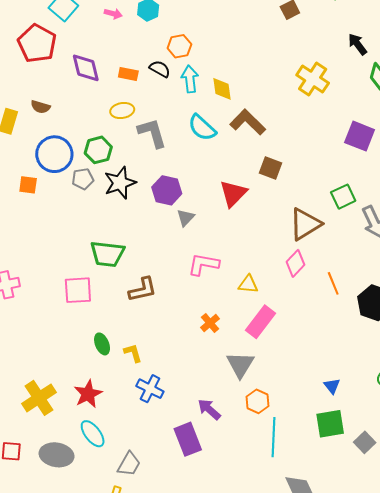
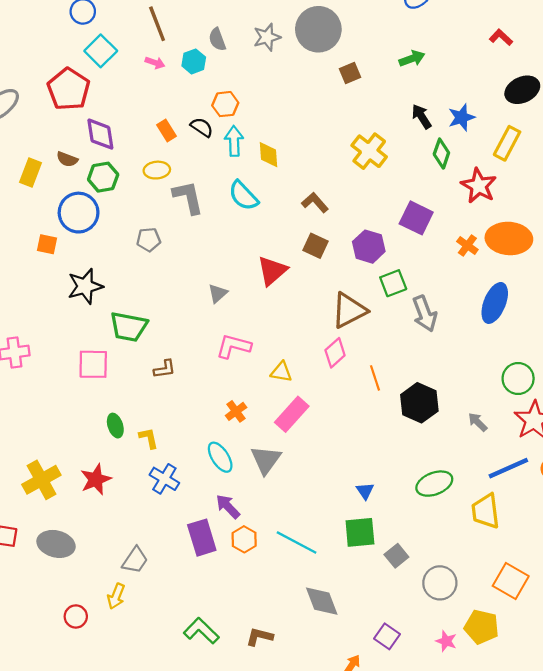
purple diamond: (86, 68) -> (100, 134), moved
orange rectangle: (128, 74) -> (167, 130), turned 42
brown L-shape: (248, 122) -> (315, 203), moved, size x0.7
green hexagon: (98, 150) -> (103, 177), moved
gray pentagon: (83, 179) -> (149, 240), moved
black star: (120, 183) -> (85, 286), moved
purple hexagon: (167, 190) -> (369, 247), moved
brown L-shape: (143, 290) -> (165, 369), size x0.7
orange hexagon: (257, 401) -> (244, 539), moved
cyan ellipse: (93, 434) -> (220, 457), moved
cyan line: (274, 437) -> (297, 542), turned -69

